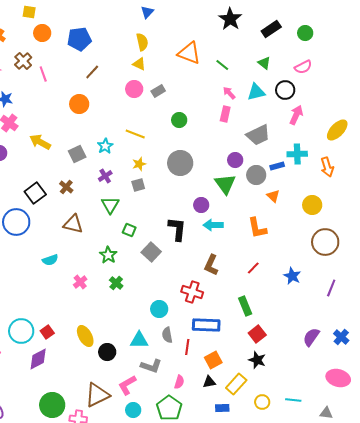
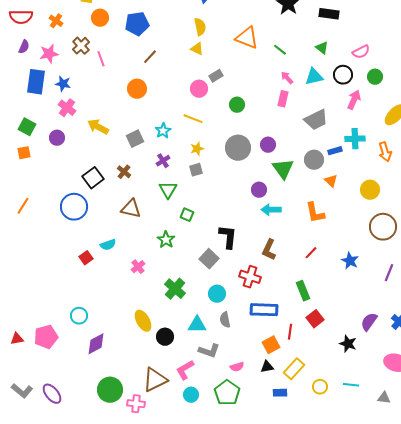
black rectangle: (271, 29) -> (329, 14), turned 42
green circle: (305, 33) -> (375, 77), moved
pink circle: (134, 89) -> (199, 89), moved
purple circle: (235, 160) -> (268, 145), moved
black L-shape: (177, 229) -> (228, 237), moved
gray square: (151, 252) -> (209, 259), moved
green cross: (116, 283) -> (175, 289), moved, size x1.5
cyan circle: (21, 331) -> (79, 316), size x0.7
red square: (47, 332) -> (86, 258), moved
red line: (187, 347) -> (290, 332), moved
black star: (257, 360) -> (348, 344), moved
pink semicircle: (179, 382) -> (237, 367), turned 56

